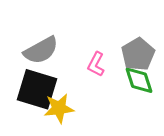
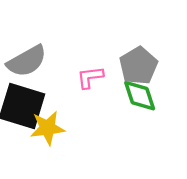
pink L-shape: (96, 64) -> (90, 77), turned 55

